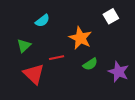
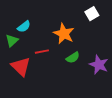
cyan semicircle: (42, 21) -> (24, 27), moved

